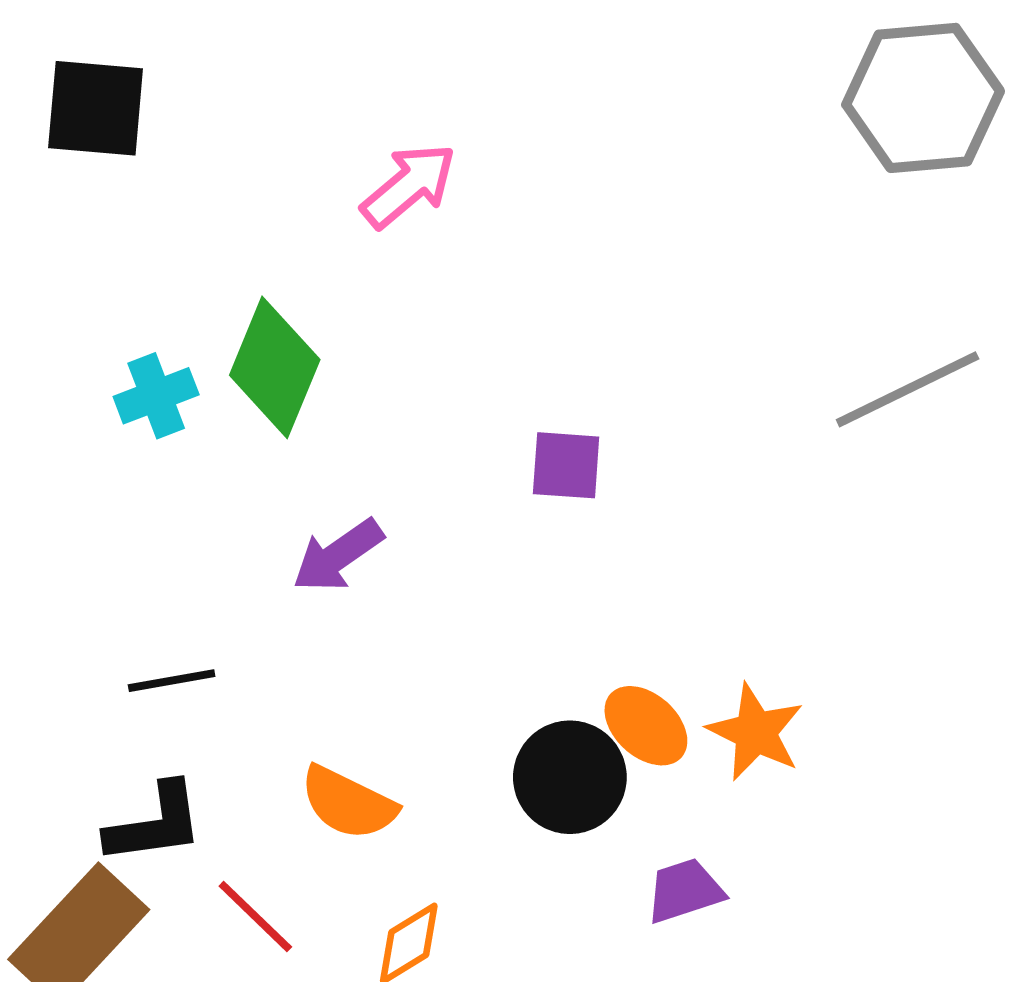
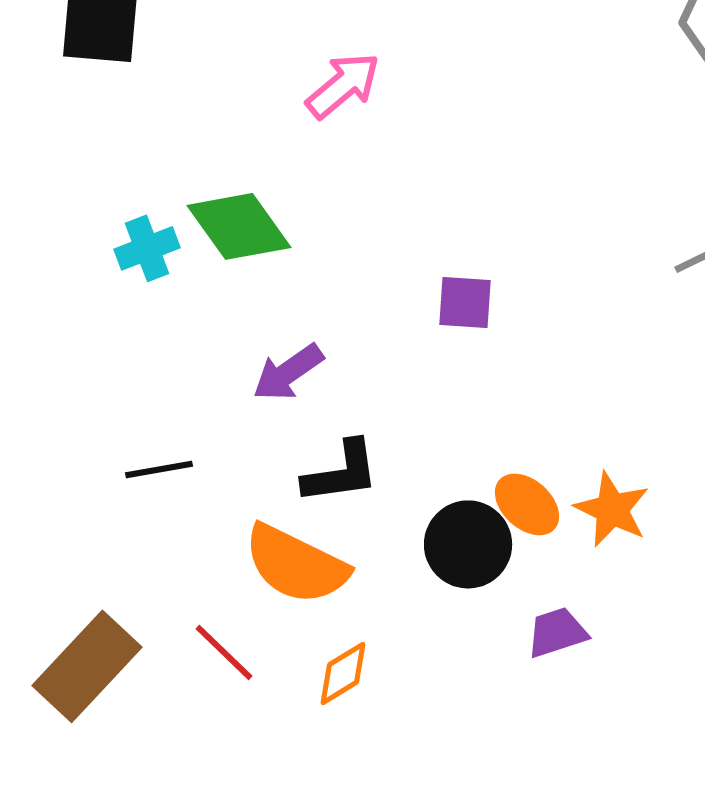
green diamond: (275, 367) -> (239, 226), turned -58
orange semicircle: (348, 803) -> (296, 564), size x1.4
black L-shape: (155, 824) -> (341, 472), moved

